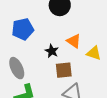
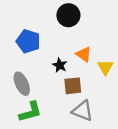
blue pentagon: (23, 29) -> (28, 41), turned 30
yellow triangle: (94, 53) -> (105, 67), turned 42

